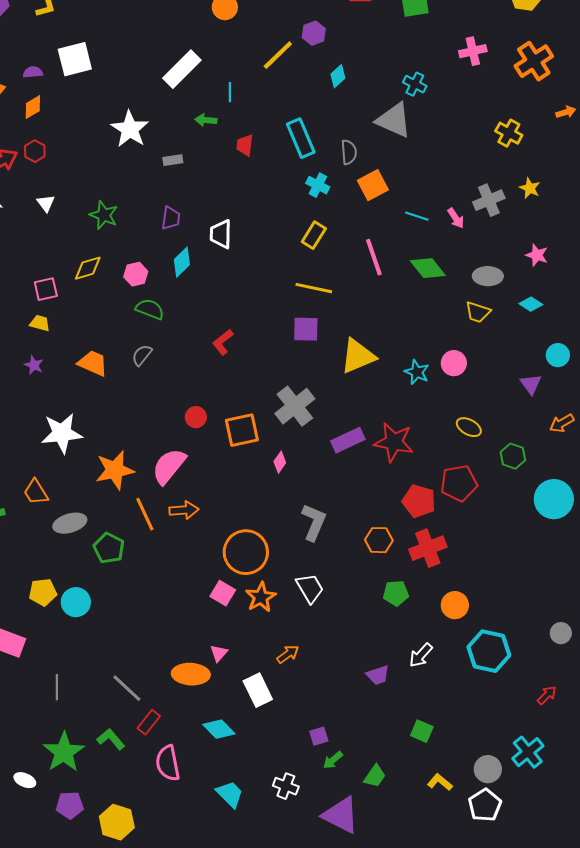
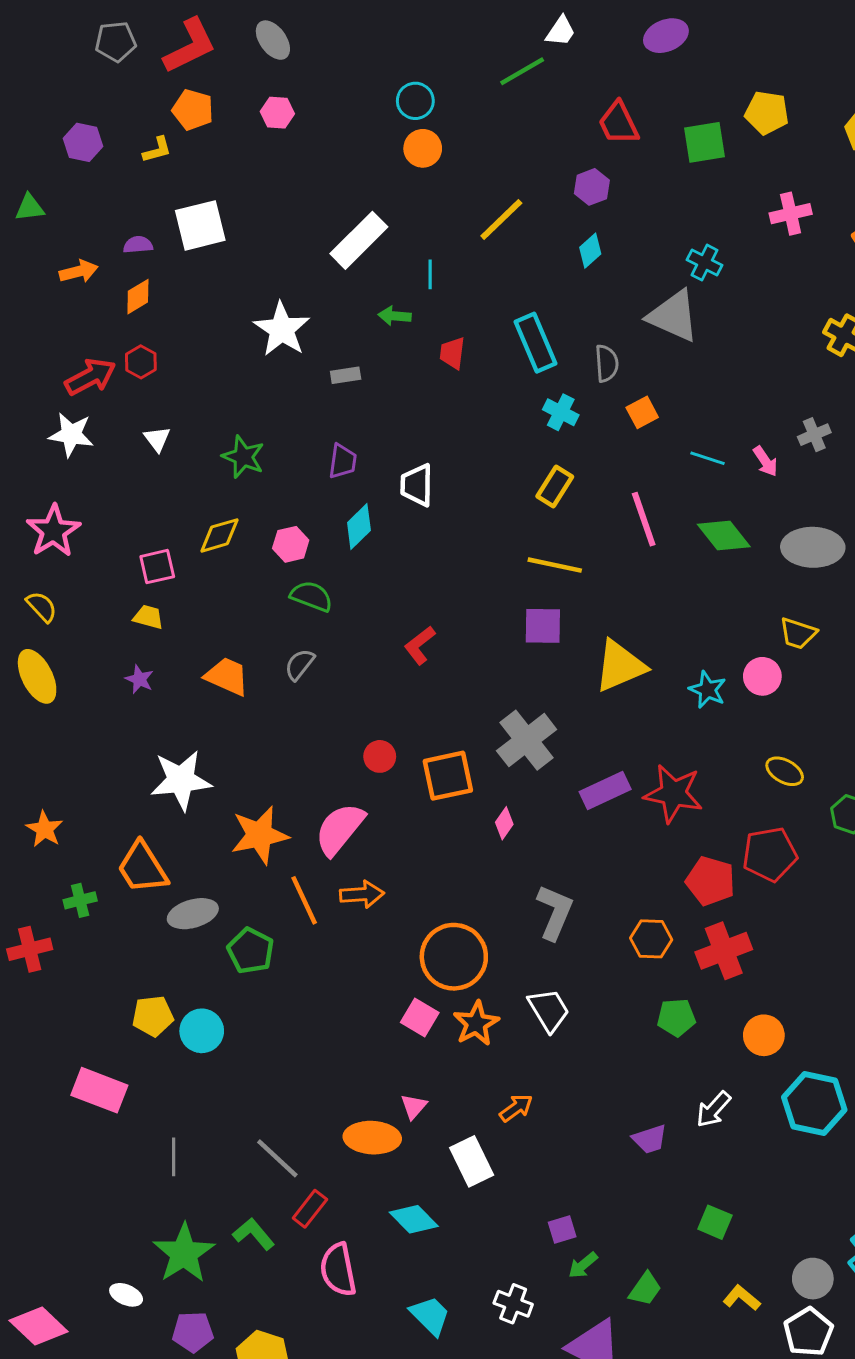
purple hexagon: (314, 33) -> (592, 187), moved
orange square: (373, 185) -> (642, 412), size x0.7
gray cross: (489, 200) -> (814, 435), size x0.7
gray ellipse: (488, 276) -> (813, 547), size x1.4
yellow trapezoid: (478, 312) -> (798, 633), moved
orange trapezoid: (36, 492) -> (142, 868), size x1.4

